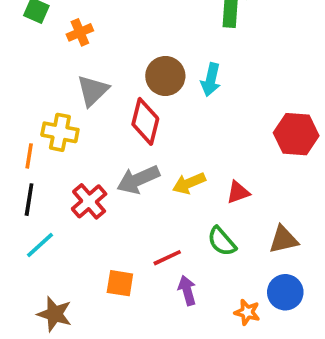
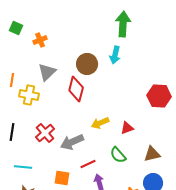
cyan arrow: (211, 80) -> (115, 55), moved
orange line: (29, 156) -> (12, 80), moved
gray arrow: (138, 180) -> (72, 142), moved
cyan line: (40, 245) -> (23, 167), moved, turned 48

